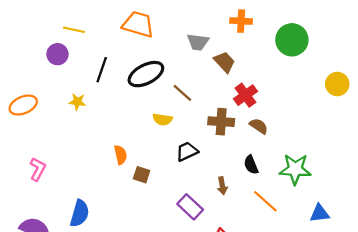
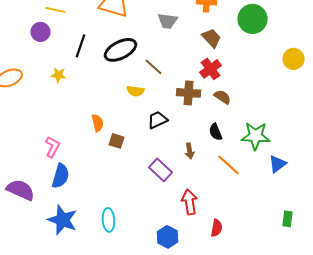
brown trapezoid: (224, 62) -> (212, 38), moved
pink L-shape: (38, 169) -> (52, 147), moved
blue triangle: (320, 213) -> (278, 164), moved, turned -30

